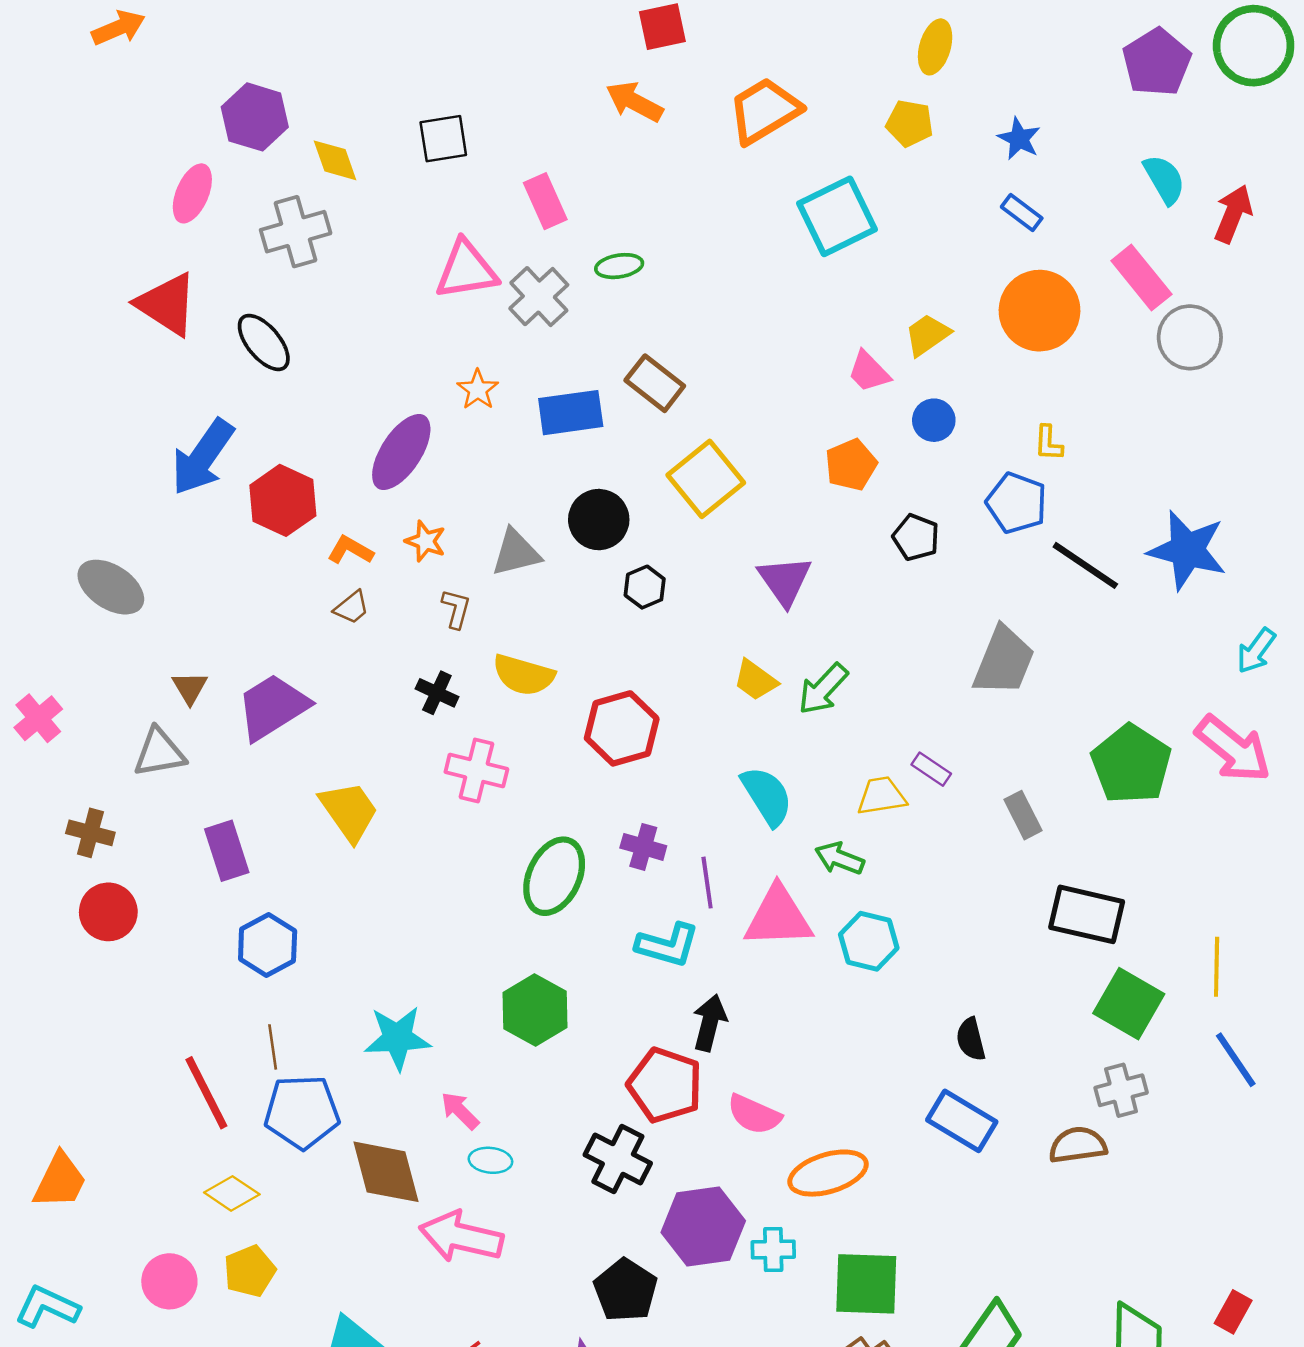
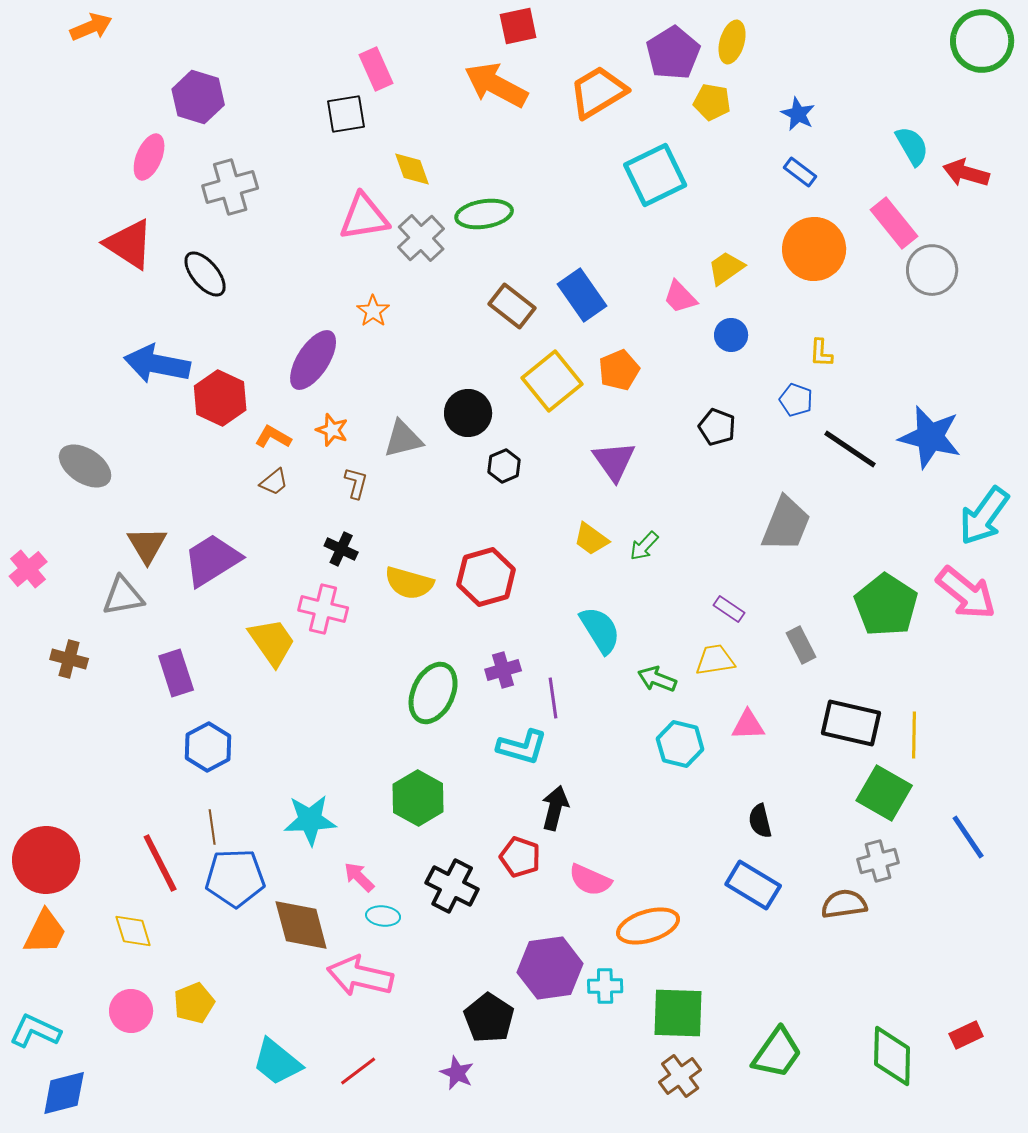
purple pentagon: (1157, 62) -> (673, 53), moved
orange arrow: (634, 102) -> (496, 85), size x1.4
yellow diamond: (335, 160) -> (412, 169), moved
pink rectangle: (545, 201) -> (376, 69), moved
red arrow: (1233, 214) -> (966, 173), turned -96
green ellipse: (619, 266) -> (484, 214), size x1.5
blue rectangle: (571, 413) -> (582, 295), moved, turned 63
blue arrow: (203, 457) -> (157, 364), turned 66
orange pentagon: (851, 465) -> (619, 370), moved
blue pentagon: (1017, 503) -> (796, 400), size x0.7
cyan arrow: (1256, 651) -> (984, 516), size x1.6
yellow semicircle: (524, 675) -> (409, 583), moved
brown triangle: (190, 688) -> (147, 545), size x1.4
green arrow: (823, 689) -> (644, 546), size x0.7
pink cross: (476, 770) -> (323, 609), moved
yellow trapezoid: (882, 796) -> (715, 660), moved
purple cross: (643, 847) -> (503, 670), turned -32
red circle: (108, 912) -> (46, 860), moved, size x1.5
pink triangle: (778, 917) -> (748, 725), moved, size x0.6
yellow line: (1217, 967) -> (914, 735), moved
red pentagon: (665, 1085) -> (520, 857), size x0.7
black cross: (618, 1159) -> (452, 886), moved
yellow diamond: (232, 1193) -> (133, 931), moved, turned 39
red rectangle: (1233, 1312) -> (966, 1035), turned 36

